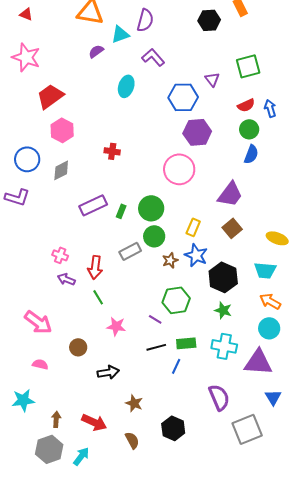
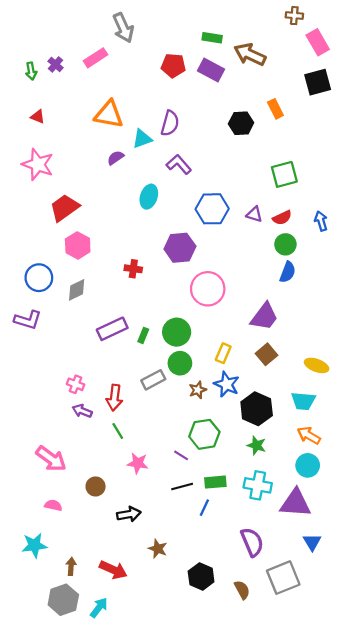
purple triangle: (212, 79) -> (254, 214), moved, turned -35
blue arrow: (270, 108) -> (321, 221), moved
purple hexagon: (197, 132) -> (180, 248), moved
brown semicircle: (132, 440) -> (242, 590), moved

